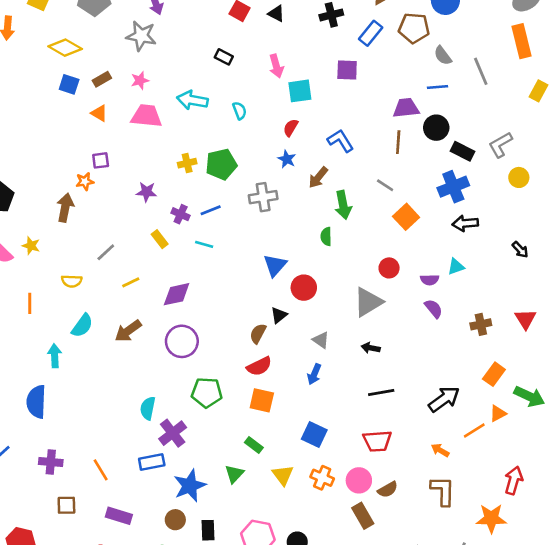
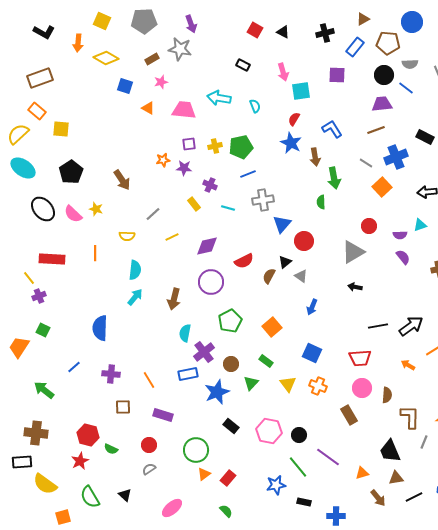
yellow diamond: (65, 48) -> (106, 58), moved
gray semicircle: (443, 56) -> (410, 64), turned -56
brown rectangle: (102, 79) -> (152, 59), moved
pink star: (140, 80) -> (161, 82), moved
blue line: (438, 87) -> (406, 88), turned 42
black circle: (436, 128) -> (384, 75), moved
brown line: (398, 142) -> (376, 130), turned 66
blue star: (287, 159) -> (291, 143), size x1.5
purple square: (101, 160) -> (189, 144), moved
brown arrow: (318, 177) -> (315, 157), turned -48
orange star: (85, 181) -> (163, 160), moved
blue cross: (453, 187) -> (396, 157), moved
gray cross: (263, 197) -> (263, 200), moved
brown arrow: (65, 208) -> (122, 180), turned 135
blue line: (211, 210) -> (248, 174), moved
cyan semicircle: (82, 326) -> (135, 270), turned -30
brown arrow: (128, 331) -> (174, 299), moved, turned -40
gray triangle: (321, 340) -> (301, 276), moved
cyan arrow: (55, 356) -> (135, 297), moved, turned 42
red semicircle: (259, 366) -> (244, 261), moved
green pentagon: (207, 393) -> (230, 321), turned -30
black line: (381, 393) -> (378, 326), moved
orange square: (262, 400) -> (272, 327), turned 36
pink circle: (359, 480) -> (362, 388), moved
brown semicircle: (388, 490) -> (387, 395), moved, turned -56
brown L-shape: (443, 491) -> (410, 417), moved
brown circle: (175, 520) -> (231, 364), moved
black rectangle: (208, 530) -> (231, 426), turned -49

